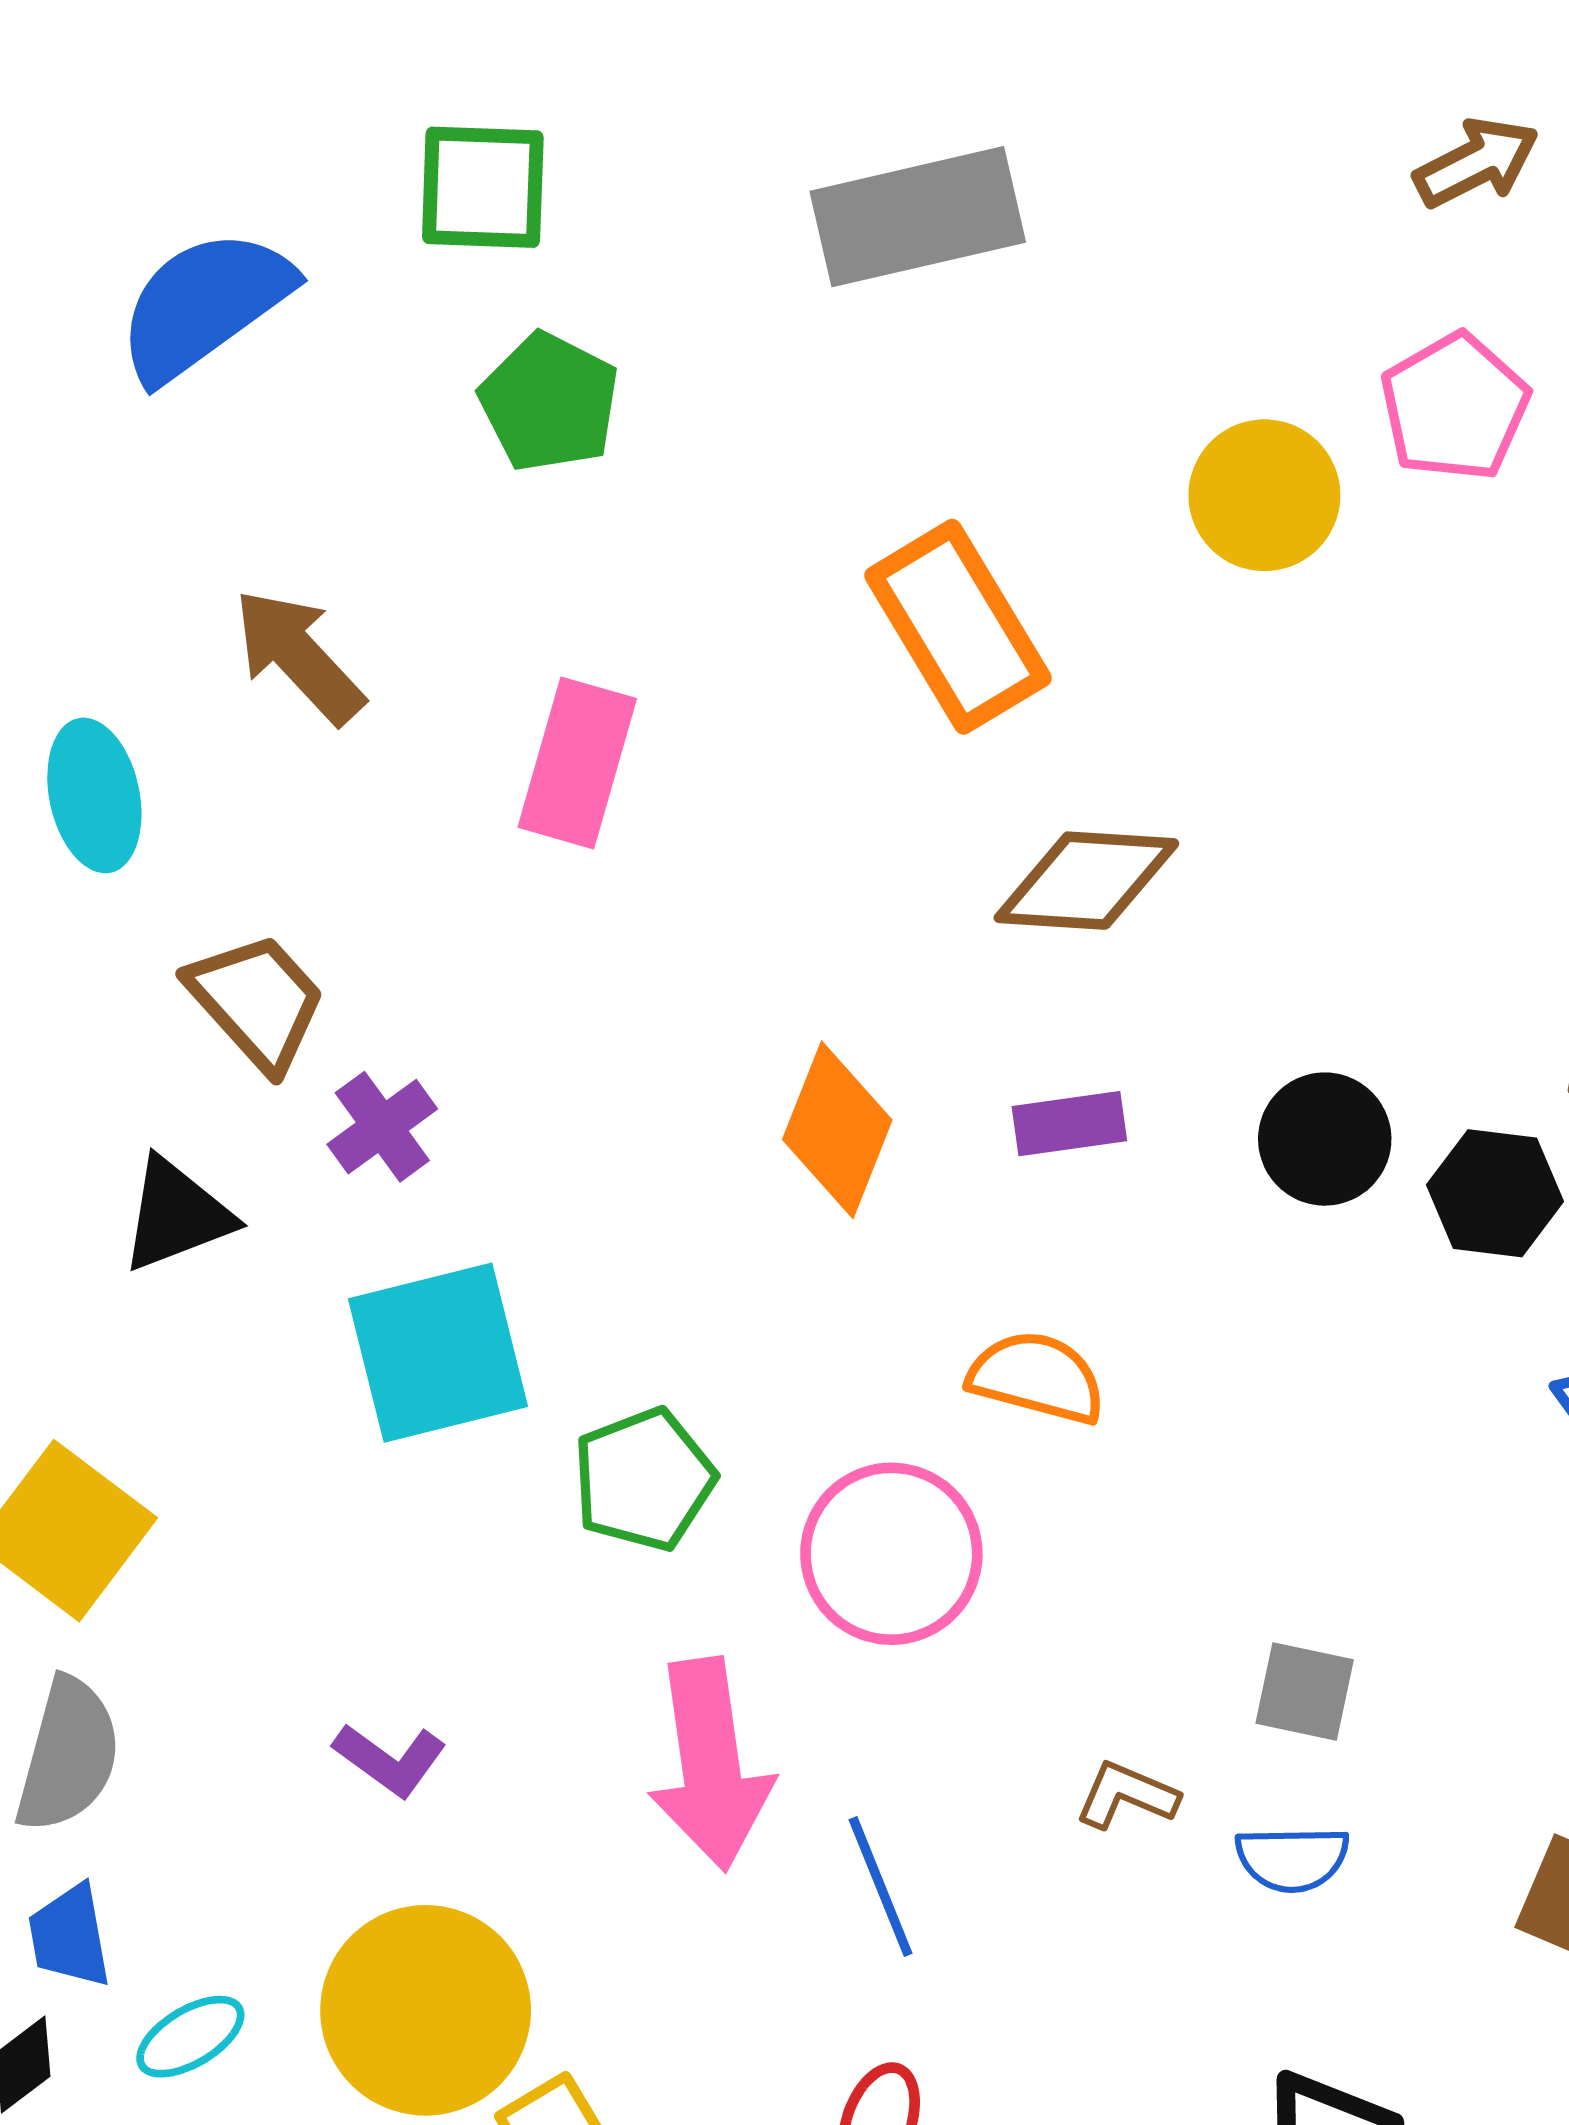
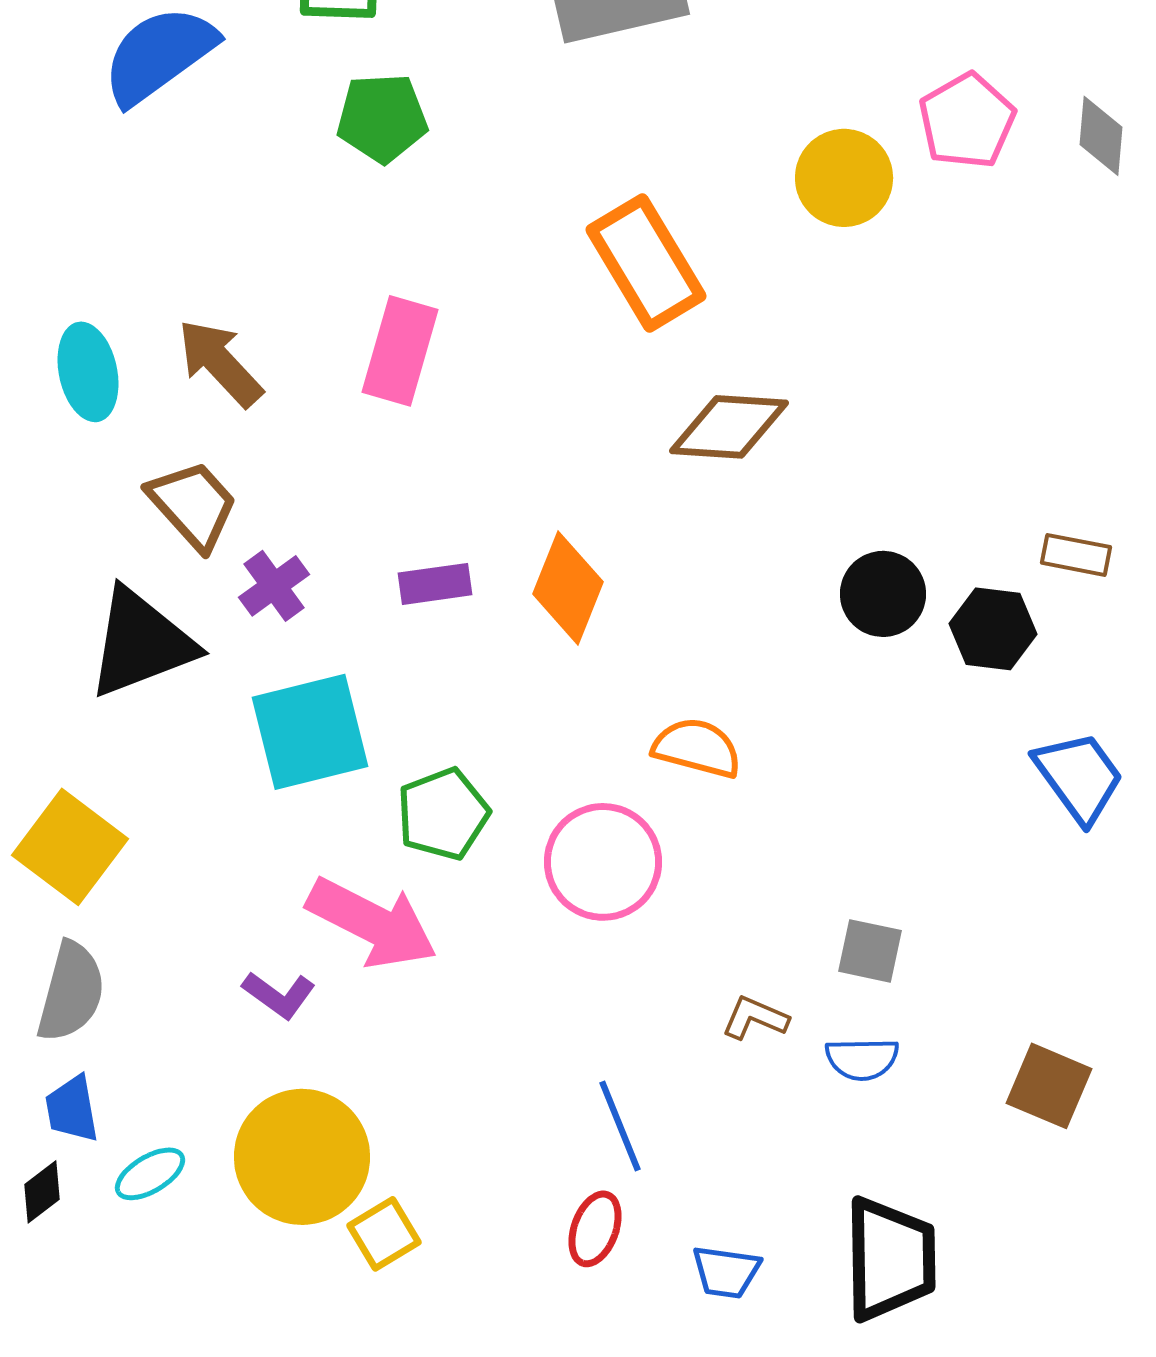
green pentagon: (549, 402) -> (382, 118), turned -30
brown arrow: (299, 656) -> (220, 363), moved
purple rectangle: (1069, 1124) -> (435, 584), moved
black triangle: (176, 1215) -> (141, 643), size x1.5
pink arrow: (710, 1764) -> (372, 923), moved, turned -55
blue line: (881, 1887) -> (620, 1126), moved

